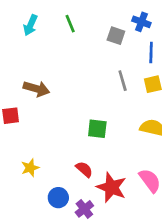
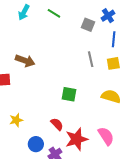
blue cross: (141, 22) -> (108, 16), turned 32
green line: (70, 24) -> (54, 13), turned -40
red star: (111, 187) -> (77, 139), turned 30

